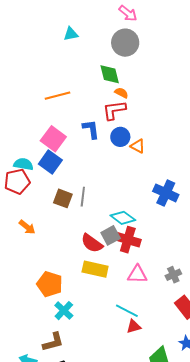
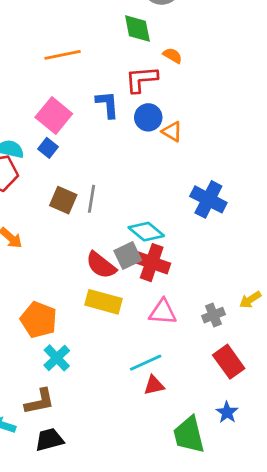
orange semicircle: (121, 93) -> (173, 55), moved
blue square: (50, 162) -> (48, 148), size x0.6
cyan line: (127, 311) -> (146, 363), turned -55

